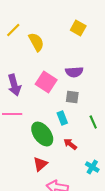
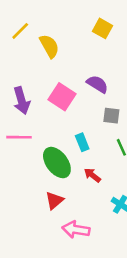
purple semicircle: (74, 72) -> (97, 84), turned -144
gray square: (72, 97) -> (111, 116), moved

